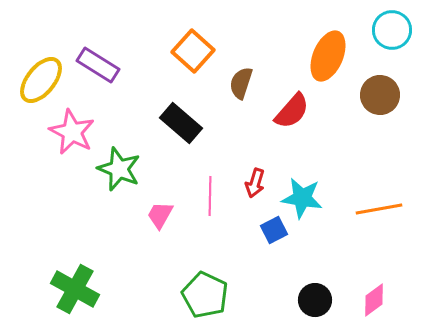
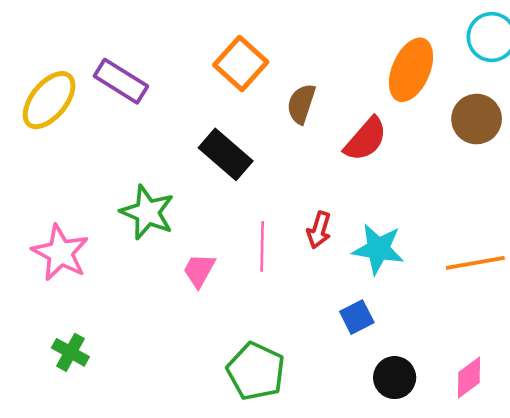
pink star: (72, 132) -> (60, 253), moved
blue square: (274, 230) -> (357, 317), moved
green cross: (75, 289) -> (70, 352), moved, size x0.6

